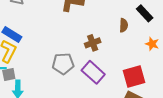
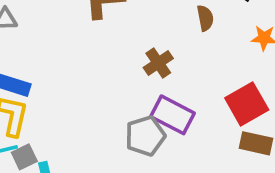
gray pentagon: (63, 64) -> (145, 136), moved

